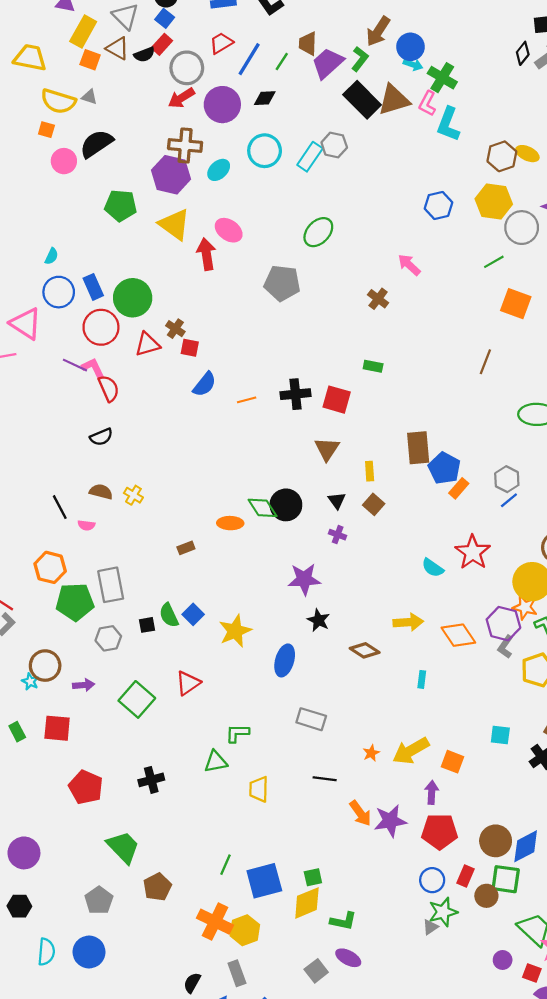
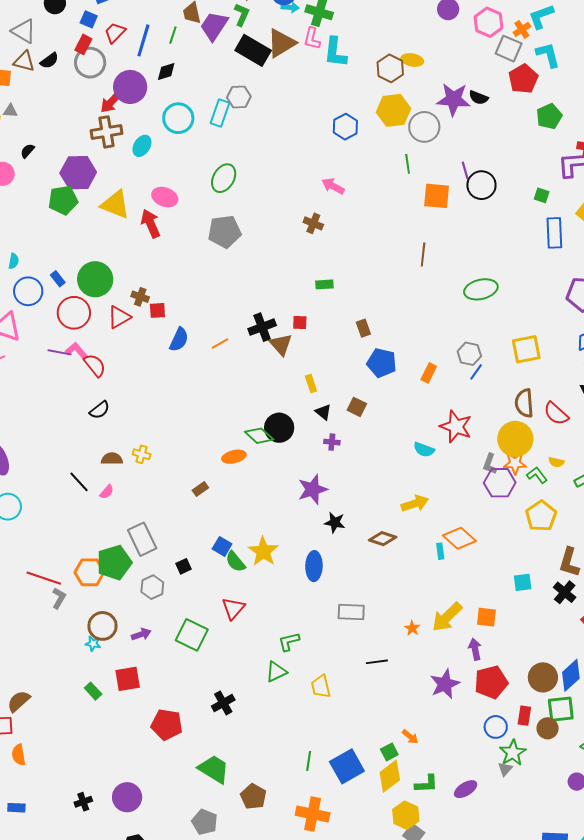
blue square: (165, 18) -> (89, 19), moved
red rectangle: (162, 44) -> (83, 44), moved
red arrow: (181, 98) -> (111, 102), moved
black semicircle: (96, 144) -> (27, 151), size x0.5
purple hexagon: (171, 175) -> (78, 173), moved
green ellipse: (318, 232) -> (224, 178), moved
green line: (494, 262) -> (408, 164), turned -54
blue rectangle: (93, 287) -> (58, 279), size x0.7
red square: (337, 400) -> (300, 322), size x0.6
brown rectangle: (418, 448) -> (363, 328), moved, size x0.6
brown triangle: (327, 449) -> (281, 345), moved
blue pentagon: (444, 468) -> (382, 363), moved
yellow rectangle: (370, 471) -> (311, 383), moved
pink semicircle: (86, 525) -> (107, 492), turned -42
orange hexagon: (50, 567) -> (89, 572), moved
green semicircle: (169, 615) -> (235, 562), moved
orange diamond: (458, 635) -> (459, 538), moved
gray L-shape: (505, 647) -> (490, 464), moved
orange arrow: (360, 813) -> (410, 737), moved, size x0.7
yellow hexagon: (245, 930) -> (406, 815), moved
purple ellipse: (348, 958) -> (466, 789), moved, turned -45

